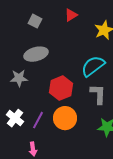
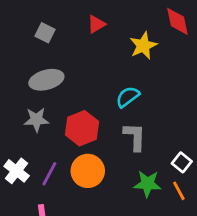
cyan semicircle: (93, 66) -> (128, 97), size x0.7
gray star: (19, 78) -> (36, 120), moved

